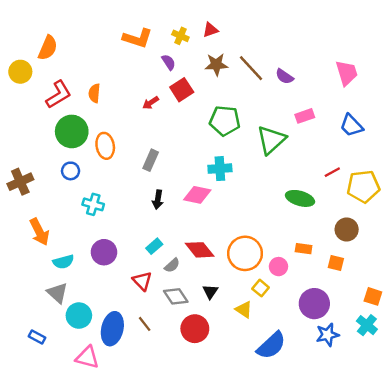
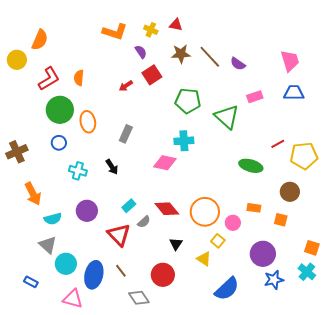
red triangle: (210, 30) -> (176, 25), turned 32
blue trapezoid: (351, 126) -> (294, 93), moved, turned 135
green triangle: (271, 140) -> (227, 117), turned -36
black arrow: (158, 200) -> (112, 167), moved, turned -42
red triangle: (142, 281) -> (119, 235), size x1.4
gray diamond: (176, 296) -> (139, 298), moved

